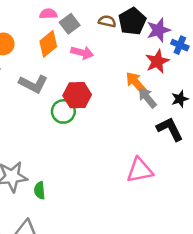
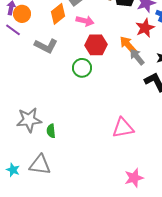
red hexagon: (77, 95) -> (96, 45), moved
green circle: (63, 111) -> (82, 68), moved
pink triangle: (140, 170) -> (123, 128), moved

